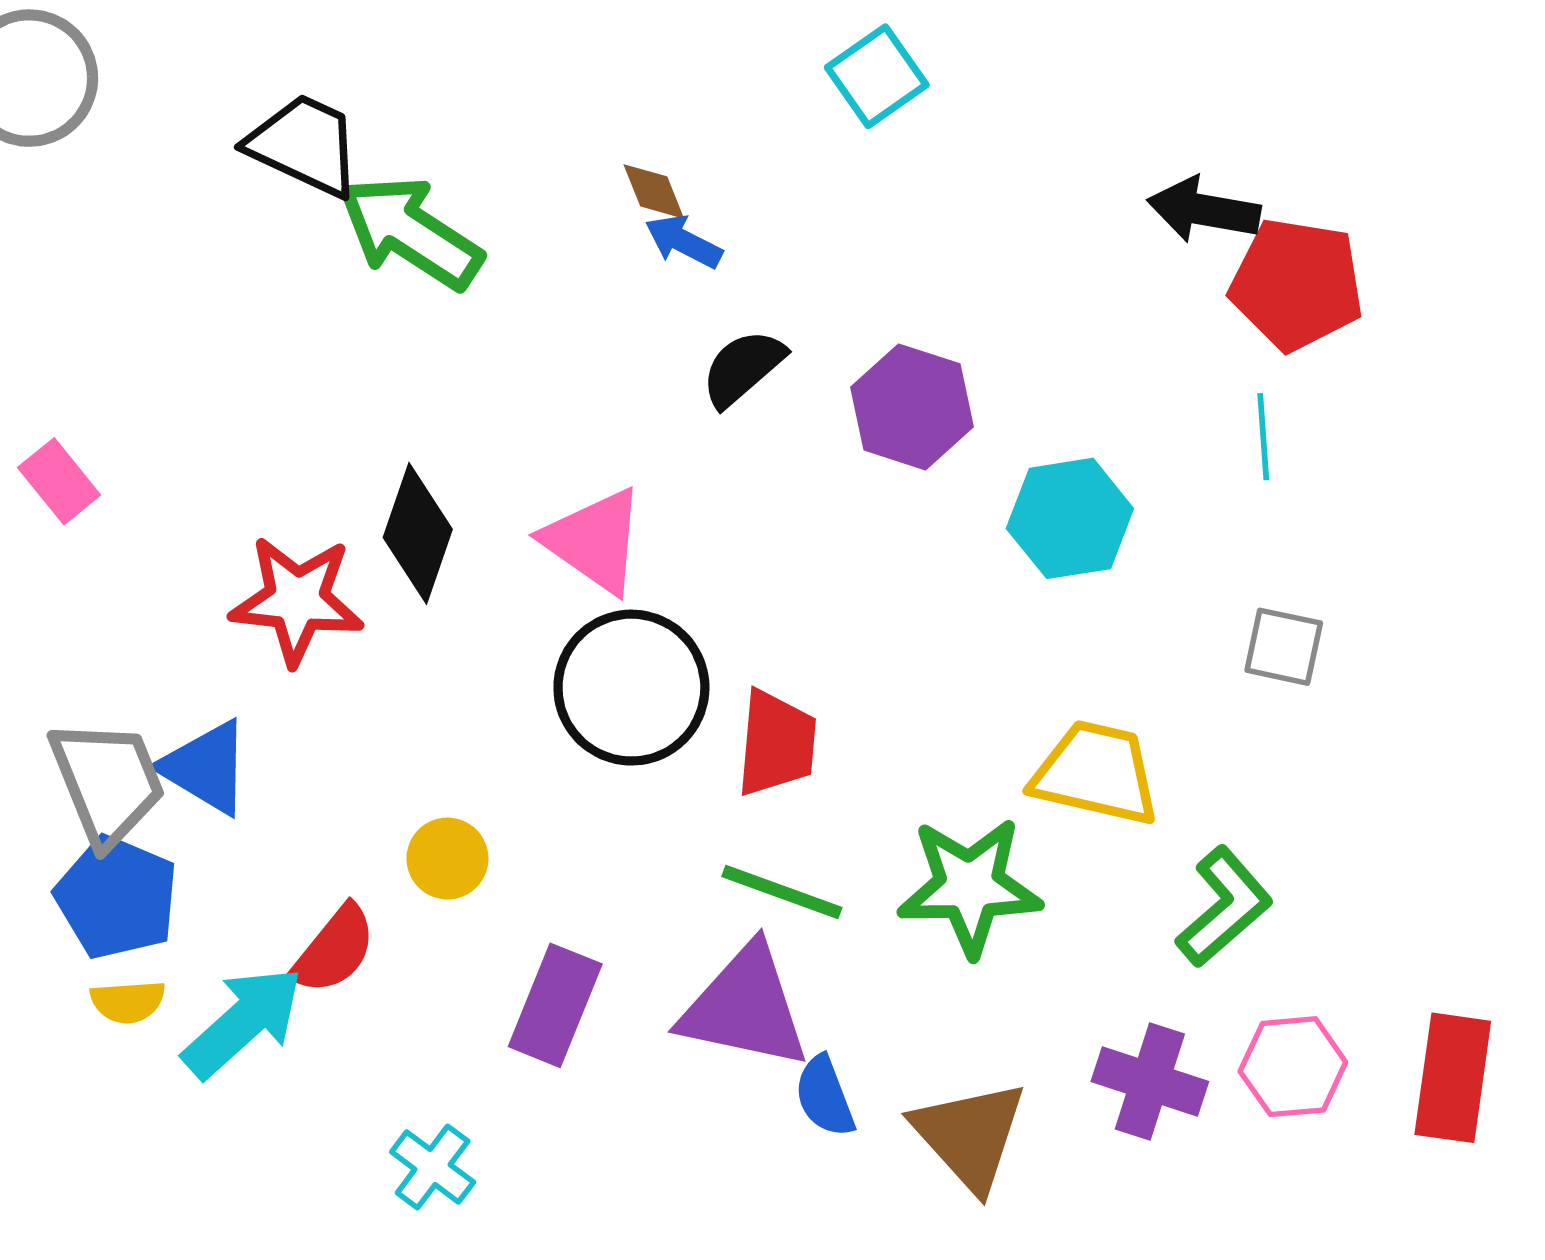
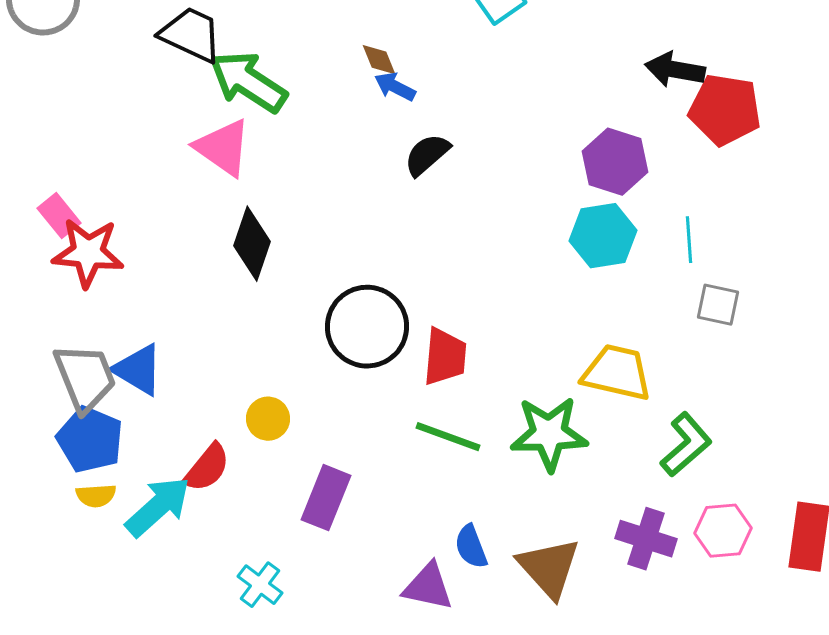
purple hexagon: (912, 407) -> (615, 162), moved
cyan line: (1263, 437) -> (689, 240), moved
pink triangle: (594, 541) -> (223, 148), moved
red star: (297, 600) -> (88, 253), moved
purple triangle: (745, 1007) -> (428, 587), moved, size x0.7

